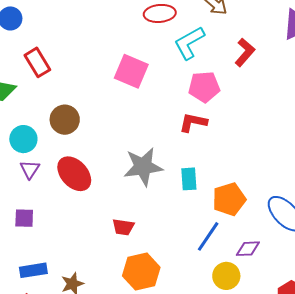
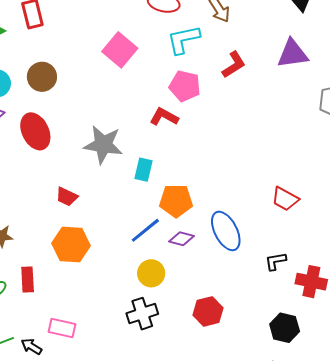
purple diamond: (248, 249) -> (182, 239), moved

